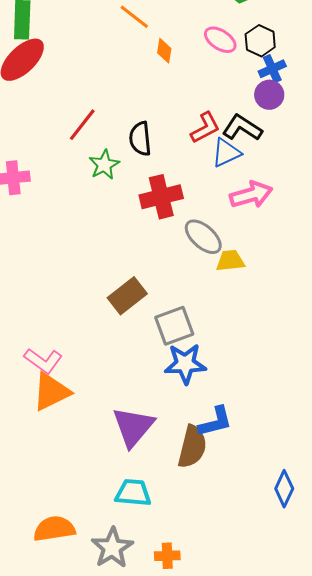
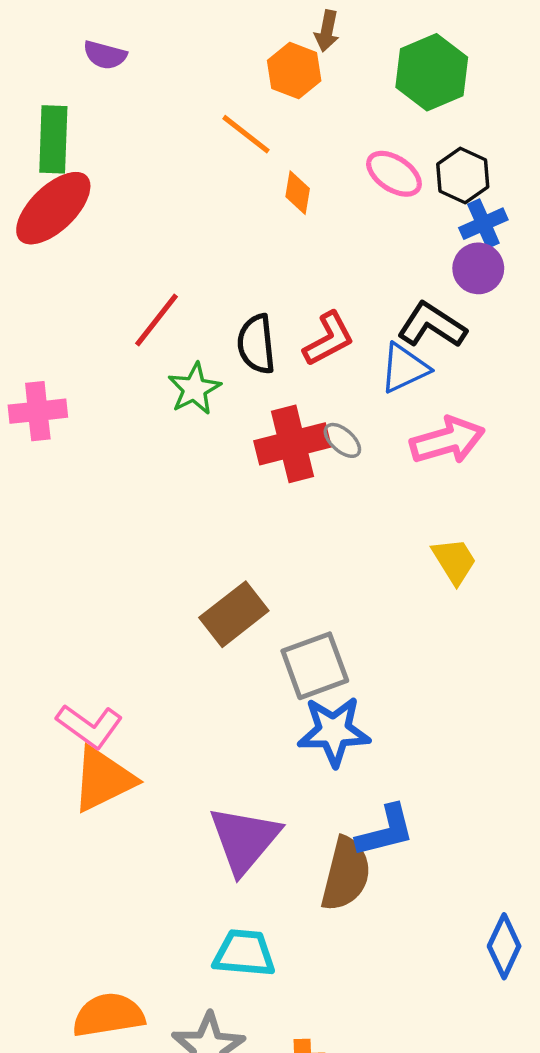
red L-shape: (205, 128) -> (329, 339), moved
gray ellipse: (203, 237) -> (342, 440), moved, size x0.6
yellow trapezoid: (230, 261) -> (454, 561), moved, turned 64

